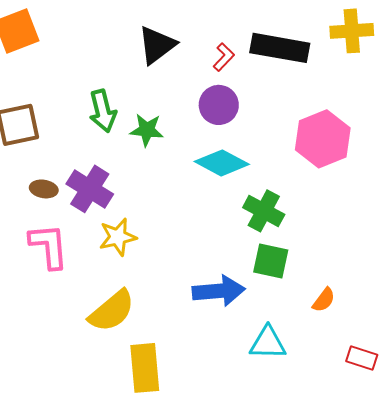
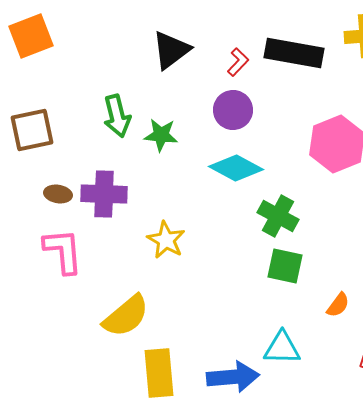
purple cross: (90, 189) -> (104, 194), turned -30
yellow star: (118, 237) -> (166, 240), moved, turned -30
blue arrow: (219, 291) -> (233, 377), moved

